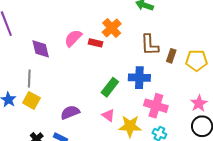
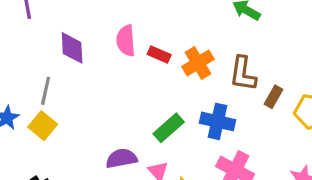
orange cross: (112, 28) -> (198, 63), moved
pink semicircle: (73, 38) -> (126, 41), turned -60
purple semicircle: (70, 112) -> (121, 158), moved

